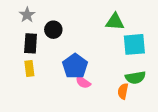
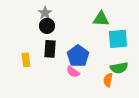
gray star: (27, 15) -> (45, 13), moved
black rectangle: (31, 43) -> (50, 49), moved
blue pentagon: (75, 66) -> (78, 56), moved

